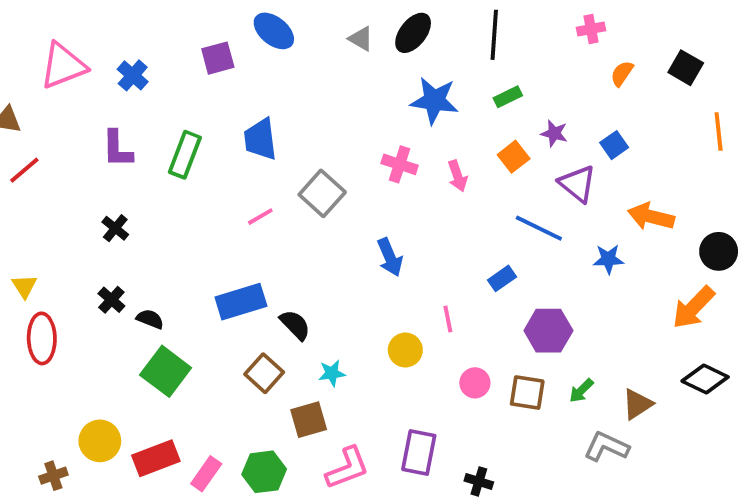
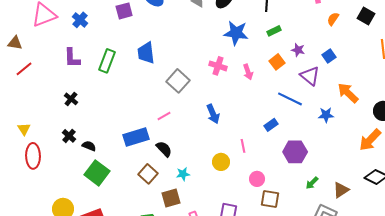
pink line: (260, 217) -> (164, 116), moved
orange arrow: (651, 217) -> (348, 93), turned 30
brown square: (527, 393) -> (270, 199), moved

